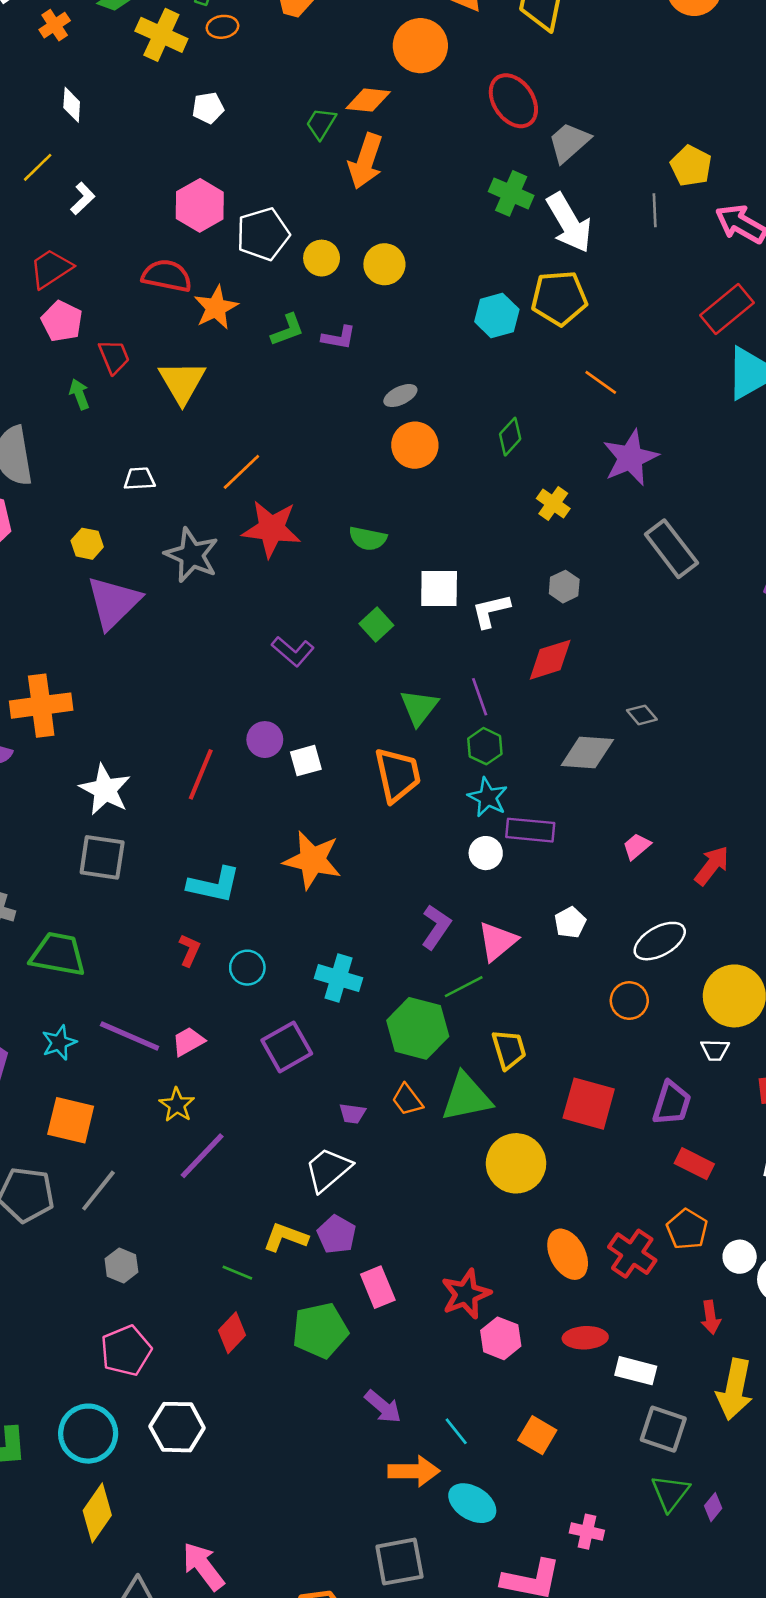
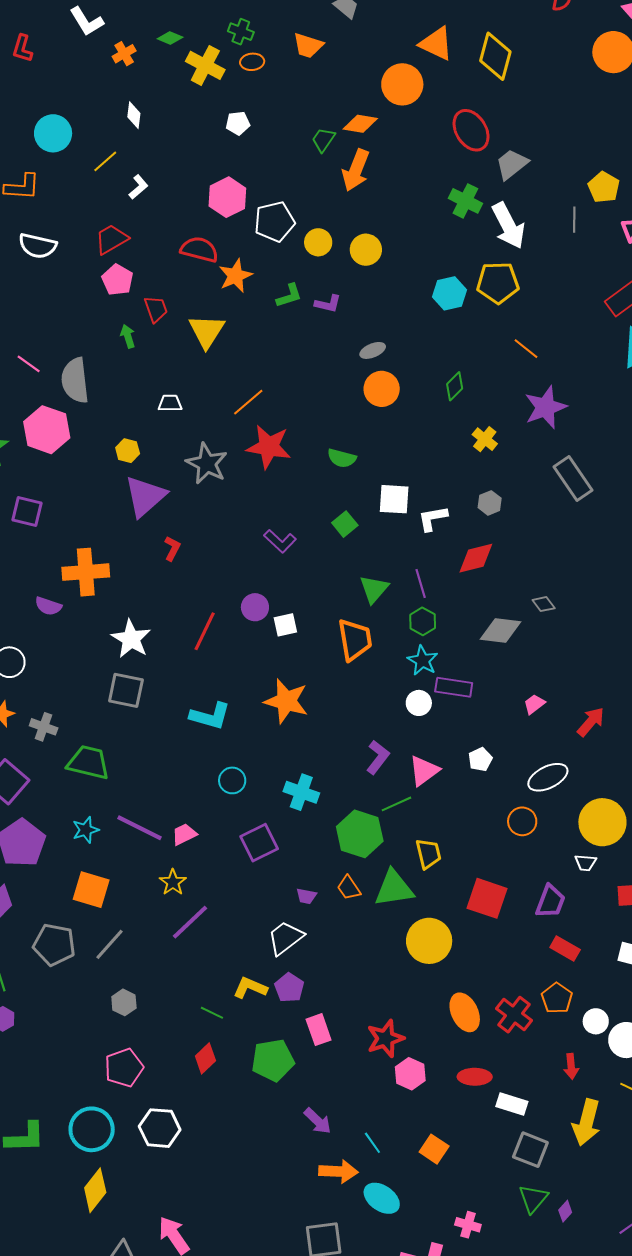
red L-shape: (190, 950) -> (172, 548), moved

